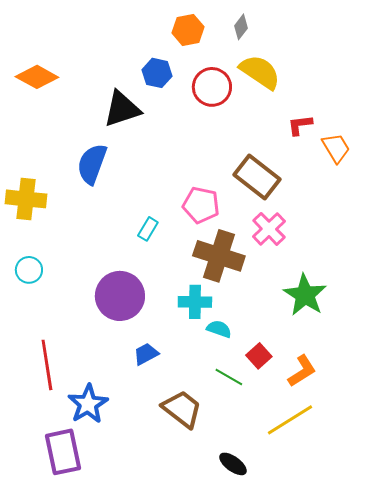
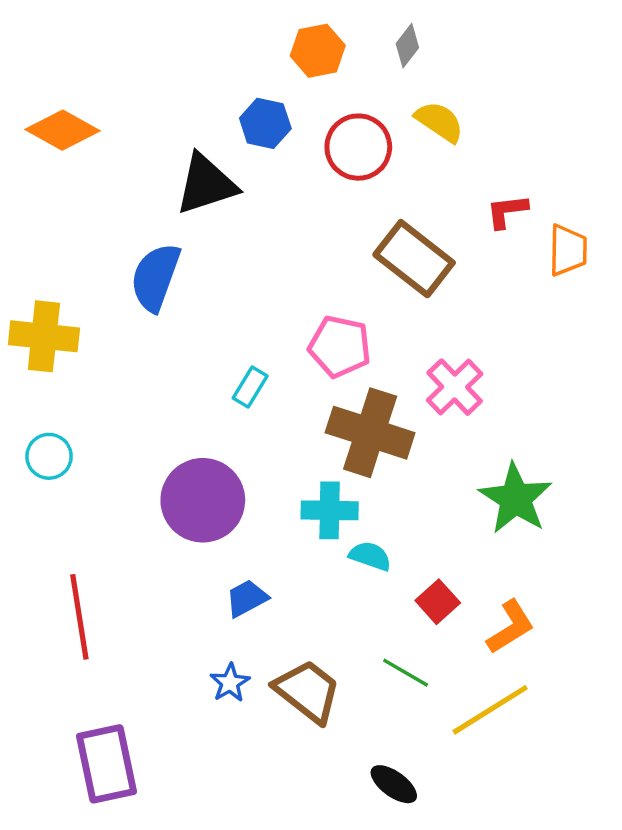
yellow semicircle: (260, 72) -> (439, 122), size x0.7
orange trapezoid: (336, 148) -> (568, 250), turned 32
brown rectangle: (257, 177) -> (414, 259), moved
green line: (229, 377) -> (406, 673), moved
blue star: (88, 404) -> (230, 683), moved, size x0.6

